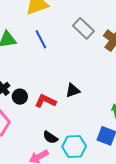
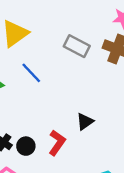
red L-shape: (45, 101) -> (57, 143), turned 115

